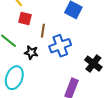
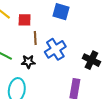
red square: (25, 19) -> (25, 20), moved

